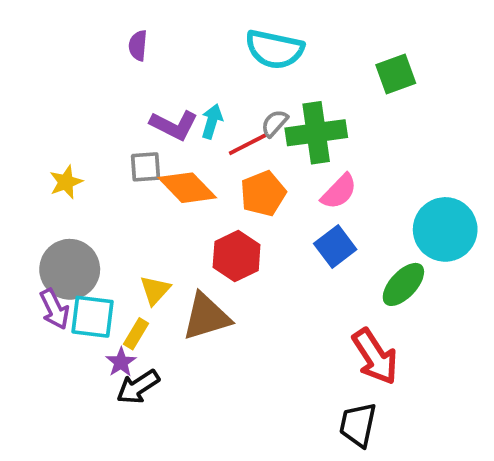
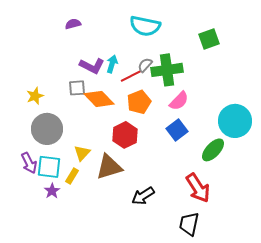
purple semicircle: (138, 46) -> (73, 24), turned 70
gray circle: (70, 269) -> (47, 129), moved
purple star: (121, 362) -> (52, 191), moved
black arrow: (138, 387) -> (143, 196), moved

